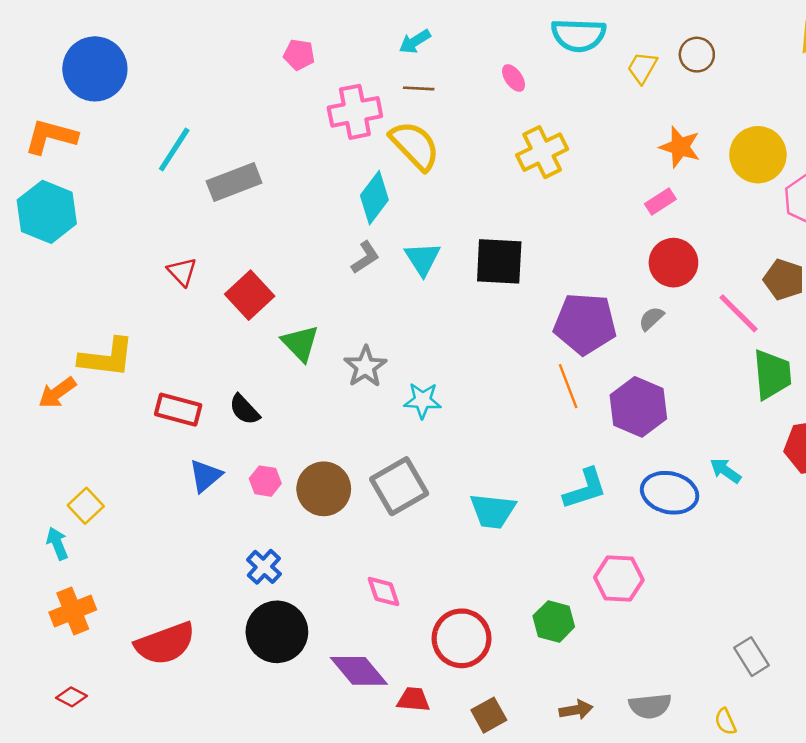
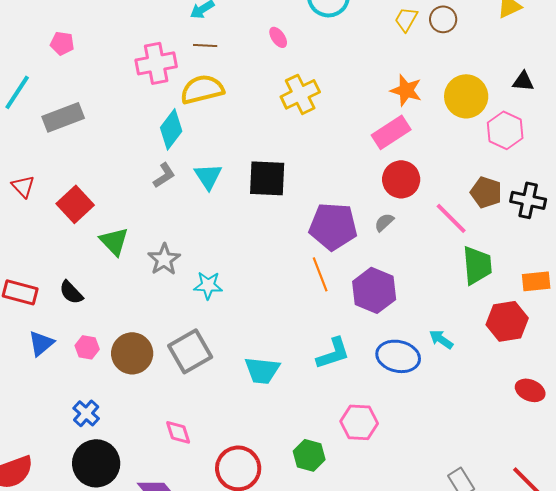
pink pentagon: (299, 55) -> (62, 43), moved
brown circle: (697, 55) -> (443, 19), moved
yellow trapezoid: (642, 68) -> (406, 19), moved
yellow semicircle: (415, 146) -> (202, 89), turned -60
pink rectangle: (660, 202) -> (391, 132), size x1.6

